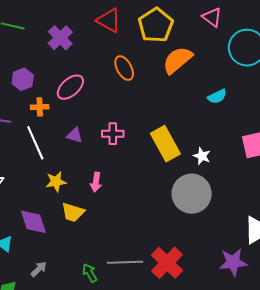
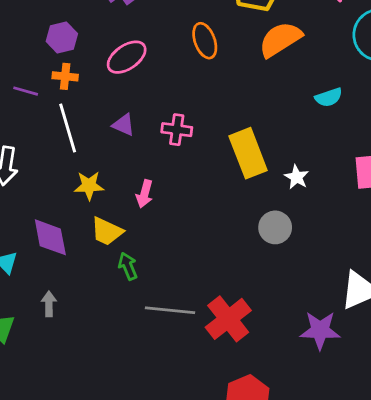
orange cross: (40, 107) -> (65, 76), moved
gray circle: (192, 194) -> (275, 227), size x0.6
gray arrow: (39, 269) -> (49, 304), turned -54
green arrow: (90, 273) -> (128, 266), moved

